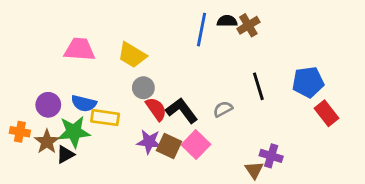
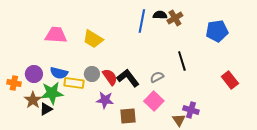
blue pentagon: (308, 82) -> (217, 31), moved
gray circle: (143, 88) -> (92, 74), moved
orange cross: (20, 132) -> (14, 83), moved
pink square: (196, 145) -> (154, 101), moved
brown square: (169, 146) -> (128, 116), moved, turned -30

